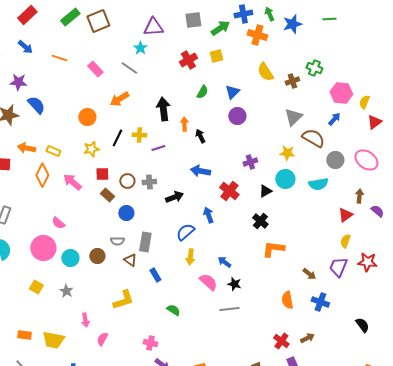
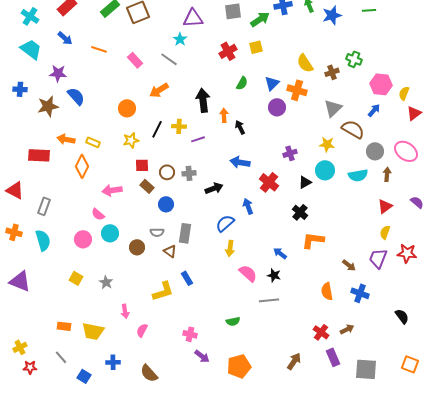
orange cross: (257, 35) -> (297, 90), moved
pink arrow: (72, 182) -> (112, 190), moved, turned -48
brown arrow: (359, 196) -> (387, 174), moved
pink circle: (43, 248) -> (83, 239), size x0.7
cyan circle: (70, 258) -> (110, 233), moved
blue arrow: (224, 262) -> (280, 253), moved
blue rectangle: (155, 275) -> (187, 278), moved
green semicircle: (173, 310) -> (233, 321), moved, turned 136

